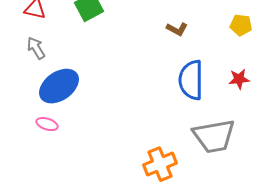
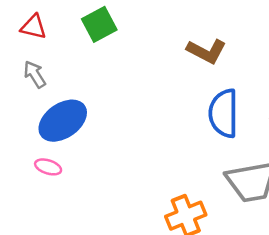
brown L-shape: (177, 29) -> (206, 51), size x1.5

